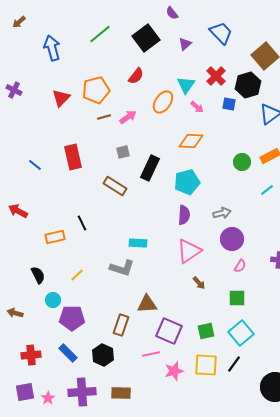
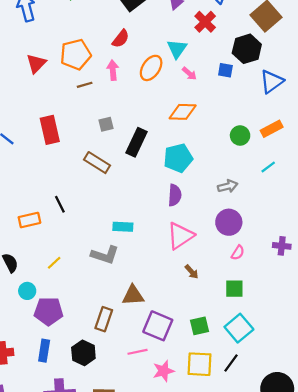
red cross: (216, 76) -> (205, 22), moved
pink arrow: (128, 117) -> (113, 70), moved, turned -60
gray arrow: (222, 213) -> (228, 186), moved
blue rectangle: (68, 353) -> (44, 351), turned 54

